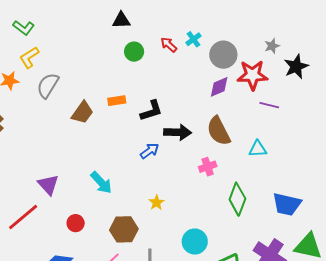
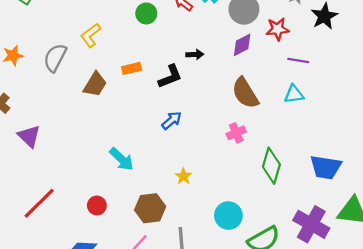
yellow L-shape: (29, 57) -> (91, 35), moved
red star: (253, 75) -> (277, 29), size x0.7
black arrow: (178, 132) -> (195, 54), moved, size x0.6
cyan triangle: (258, 149) -> (294, 94), moved
purple triangle: (48, 185) -> (29, 136), moved

